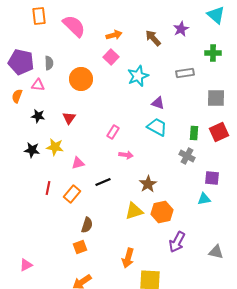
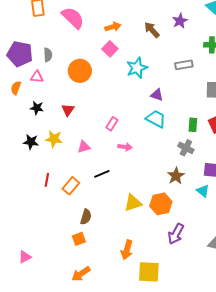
pink triangle: (78, 163) -> (84, 147), moved
brown star: (148, 184) -> (176, 176), moved
cyan triangle: (204, 199) -> (203, 191), turned 48

